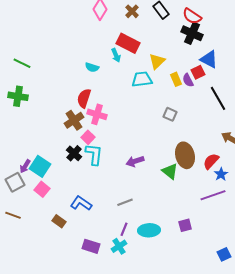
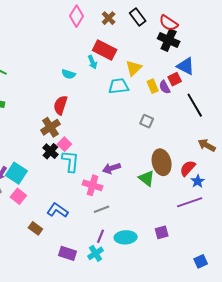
pink cross: (97, 114) -> (92, 185), moved
black cross: (74, 153) -> (50, 151), moved

